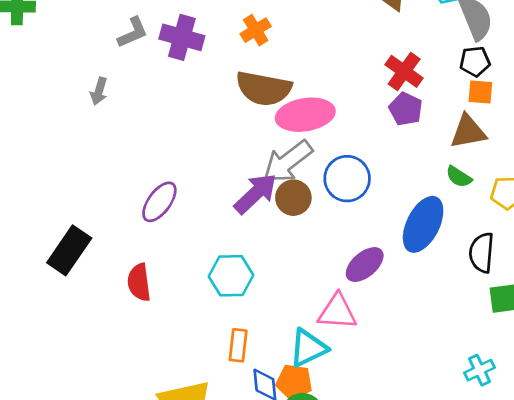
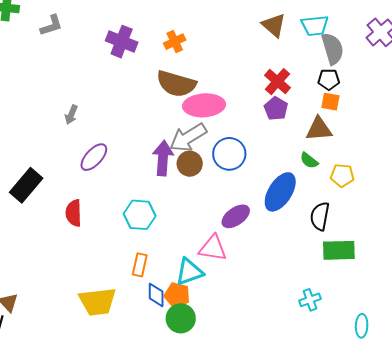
gray L-shape: (133, 32) -> (51, 25), moved
gray arrow: (99, 91) -> (71, 115), moved
purple arrow: (255, 194) -> (163, 158), turned -48

